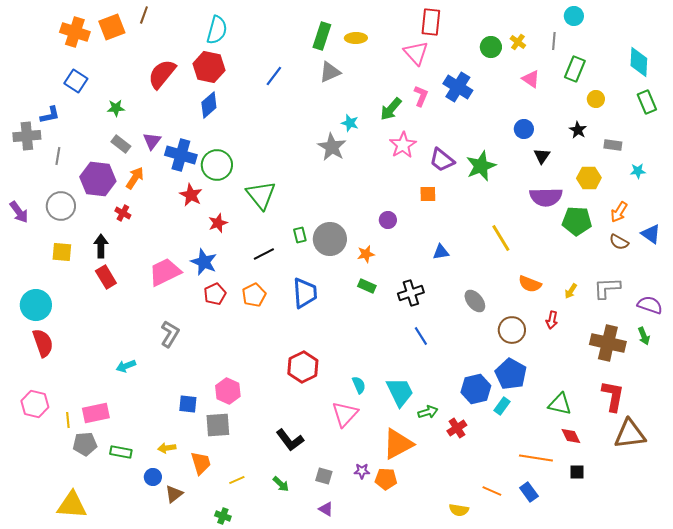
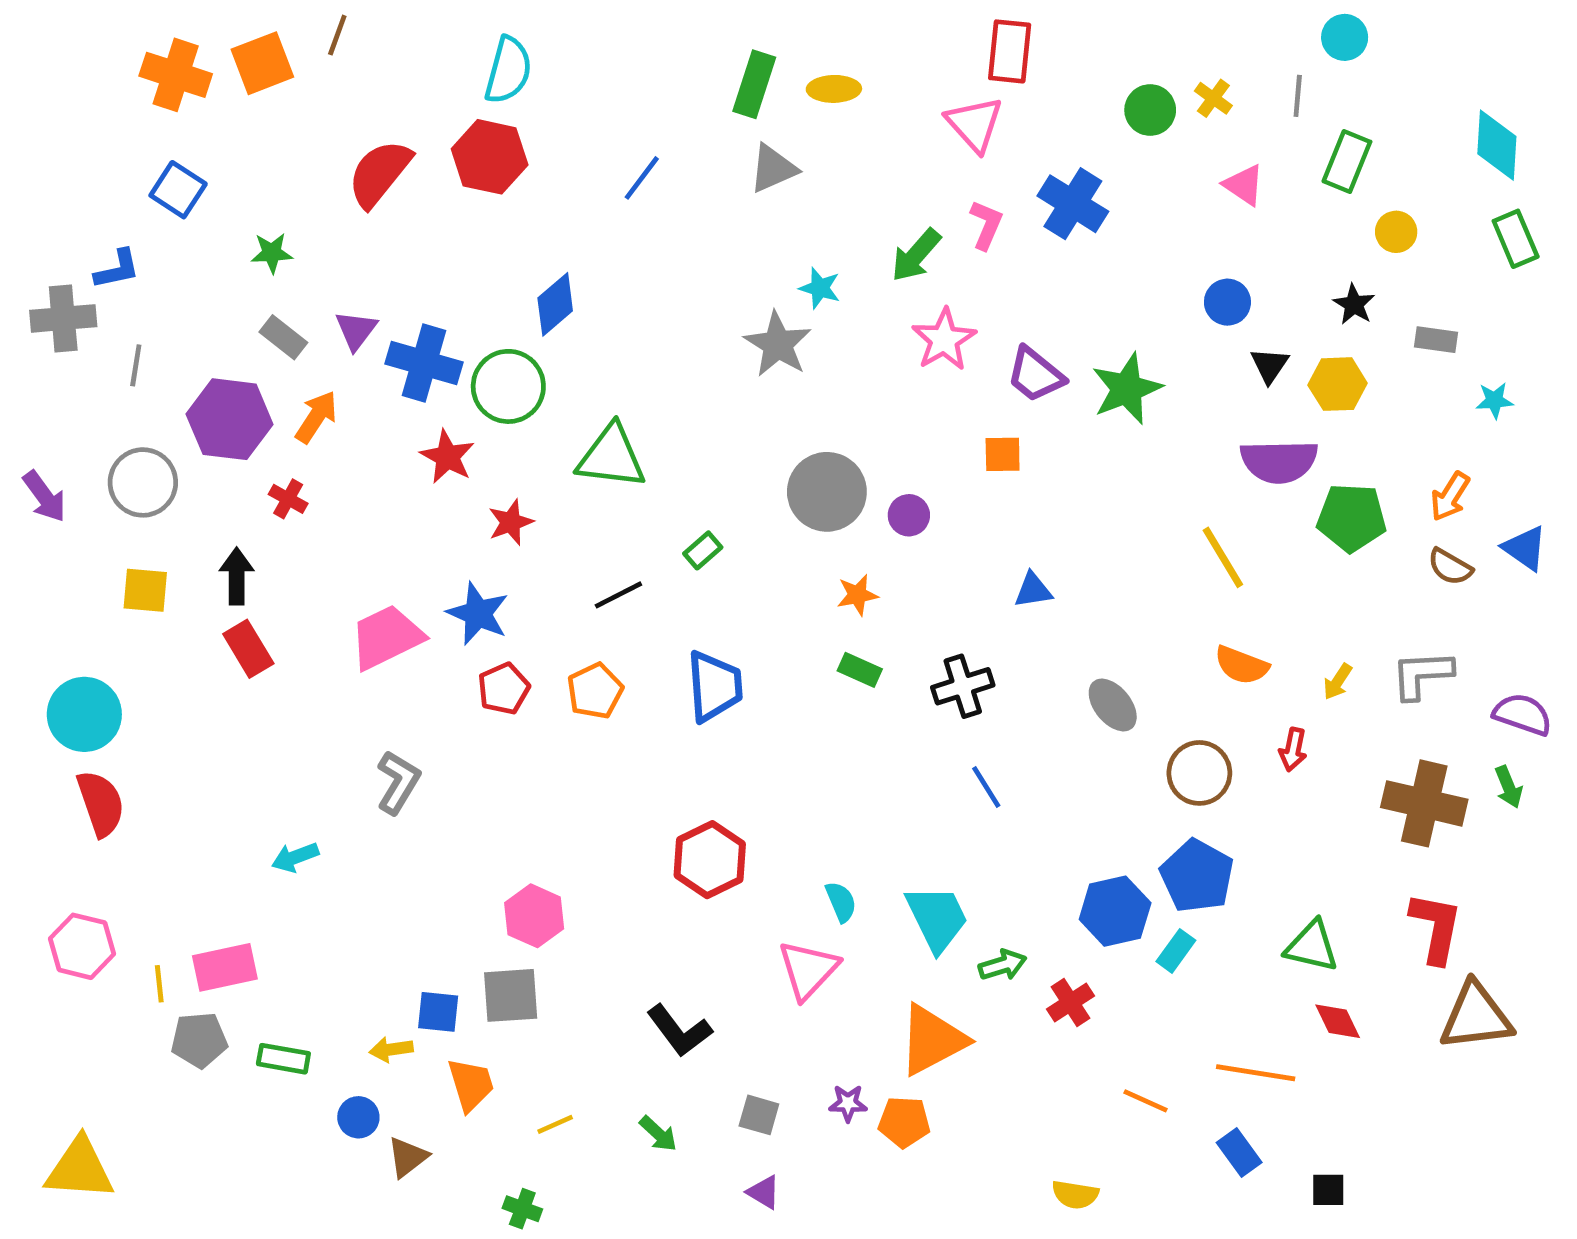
blue diamond: (209, 105) -> (555, 304), moved
yellow hexagon: (589, 178) -> (1338, 384), moved
green triangle: (261, 195) -> (611, 457), turned -44
green rectangle: (300, 235) -> (703, 550), turned 63
yellow line: (501, 238) -> (1223, 557), moved
gray circle: (330, 239) -> (827, 492), moved
blue square: (188, 404) -> (438, 1012), moved
black square: (577, 472) -> (1328, 1190), moved
orange line: (492, 491) -> (1145, 1101), moved
yellow triangle: (72, 505) -> (80, 1169), moved

